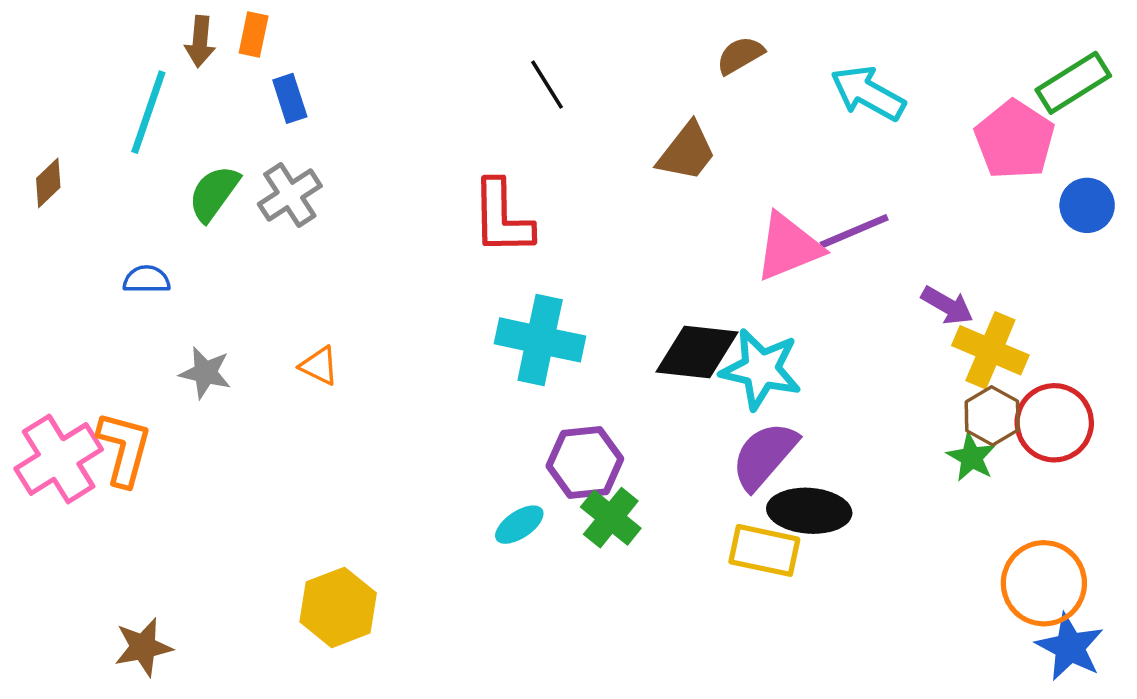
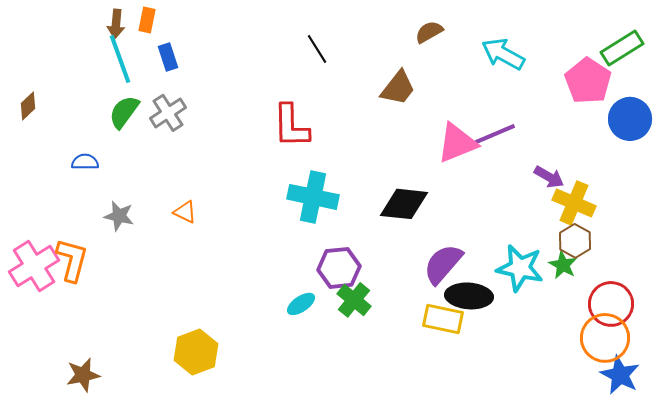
cyan line: (148, 112) -> (120, 59), moved, turned -39
blue circle: (1087, 205) -> (630, 119), size x1.4
cyan star: (761, 369) -> (520, 268), moved
red circle: (1054, 423) -> (611, 304), moved

